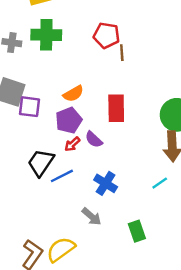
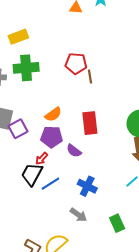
purple square: (29, 107) -> (18, 129), turned -30
purple pentagon: (69, 120) -> (52, 137), turned 30
red arrow: (72, 144) -> (42, 159), moved

